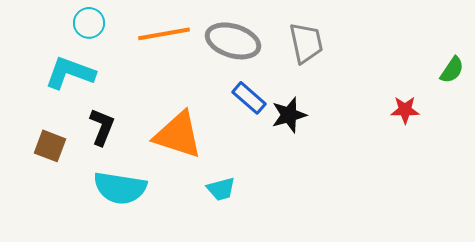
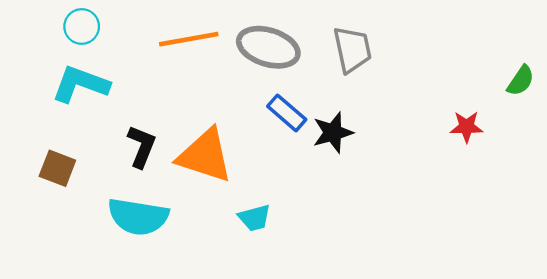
cyan circle: (89, 23) -> (82, 27), moved
black L-shape: (102, 127) -> (142, 146), moved

